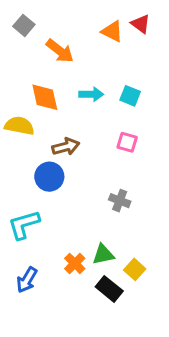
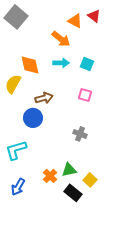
gray square: (24, 25) -> (16, 17), size x1.6
orange arrow: (60, 51) -> (61, 39), moved
yellow semicircle: (19, 126) -> (13, 84), turned -72

